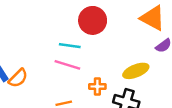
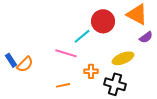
red circle: (93, 20) -> (103, 21), moved
cyan line: (70, 46) -> (82, 36), moved, turned -48

